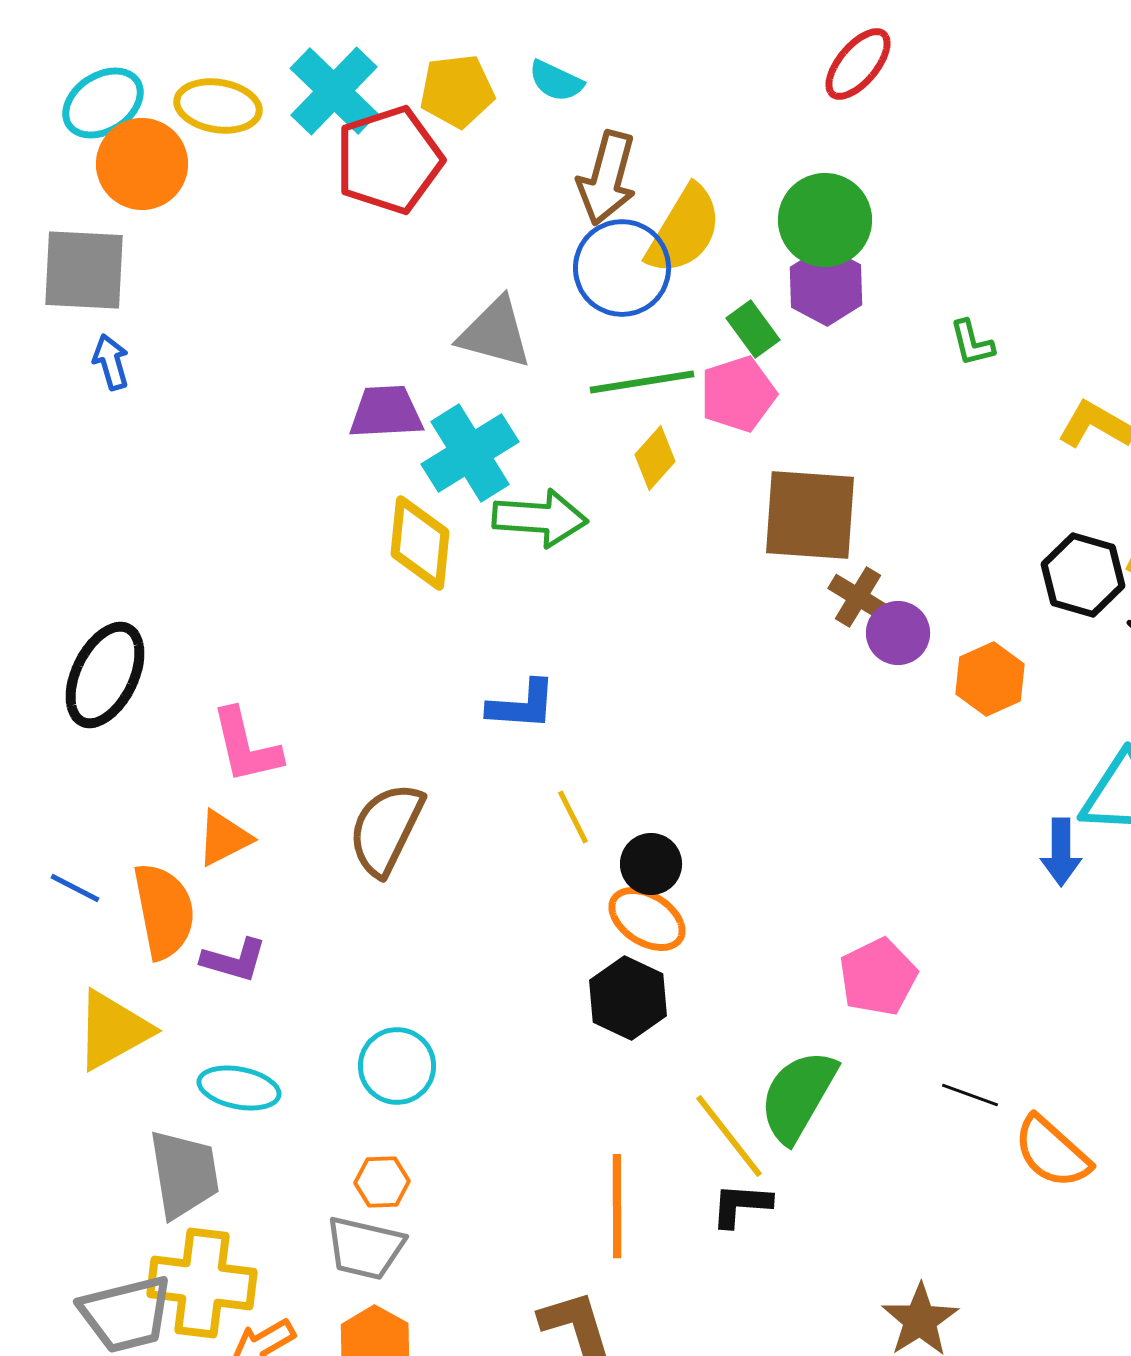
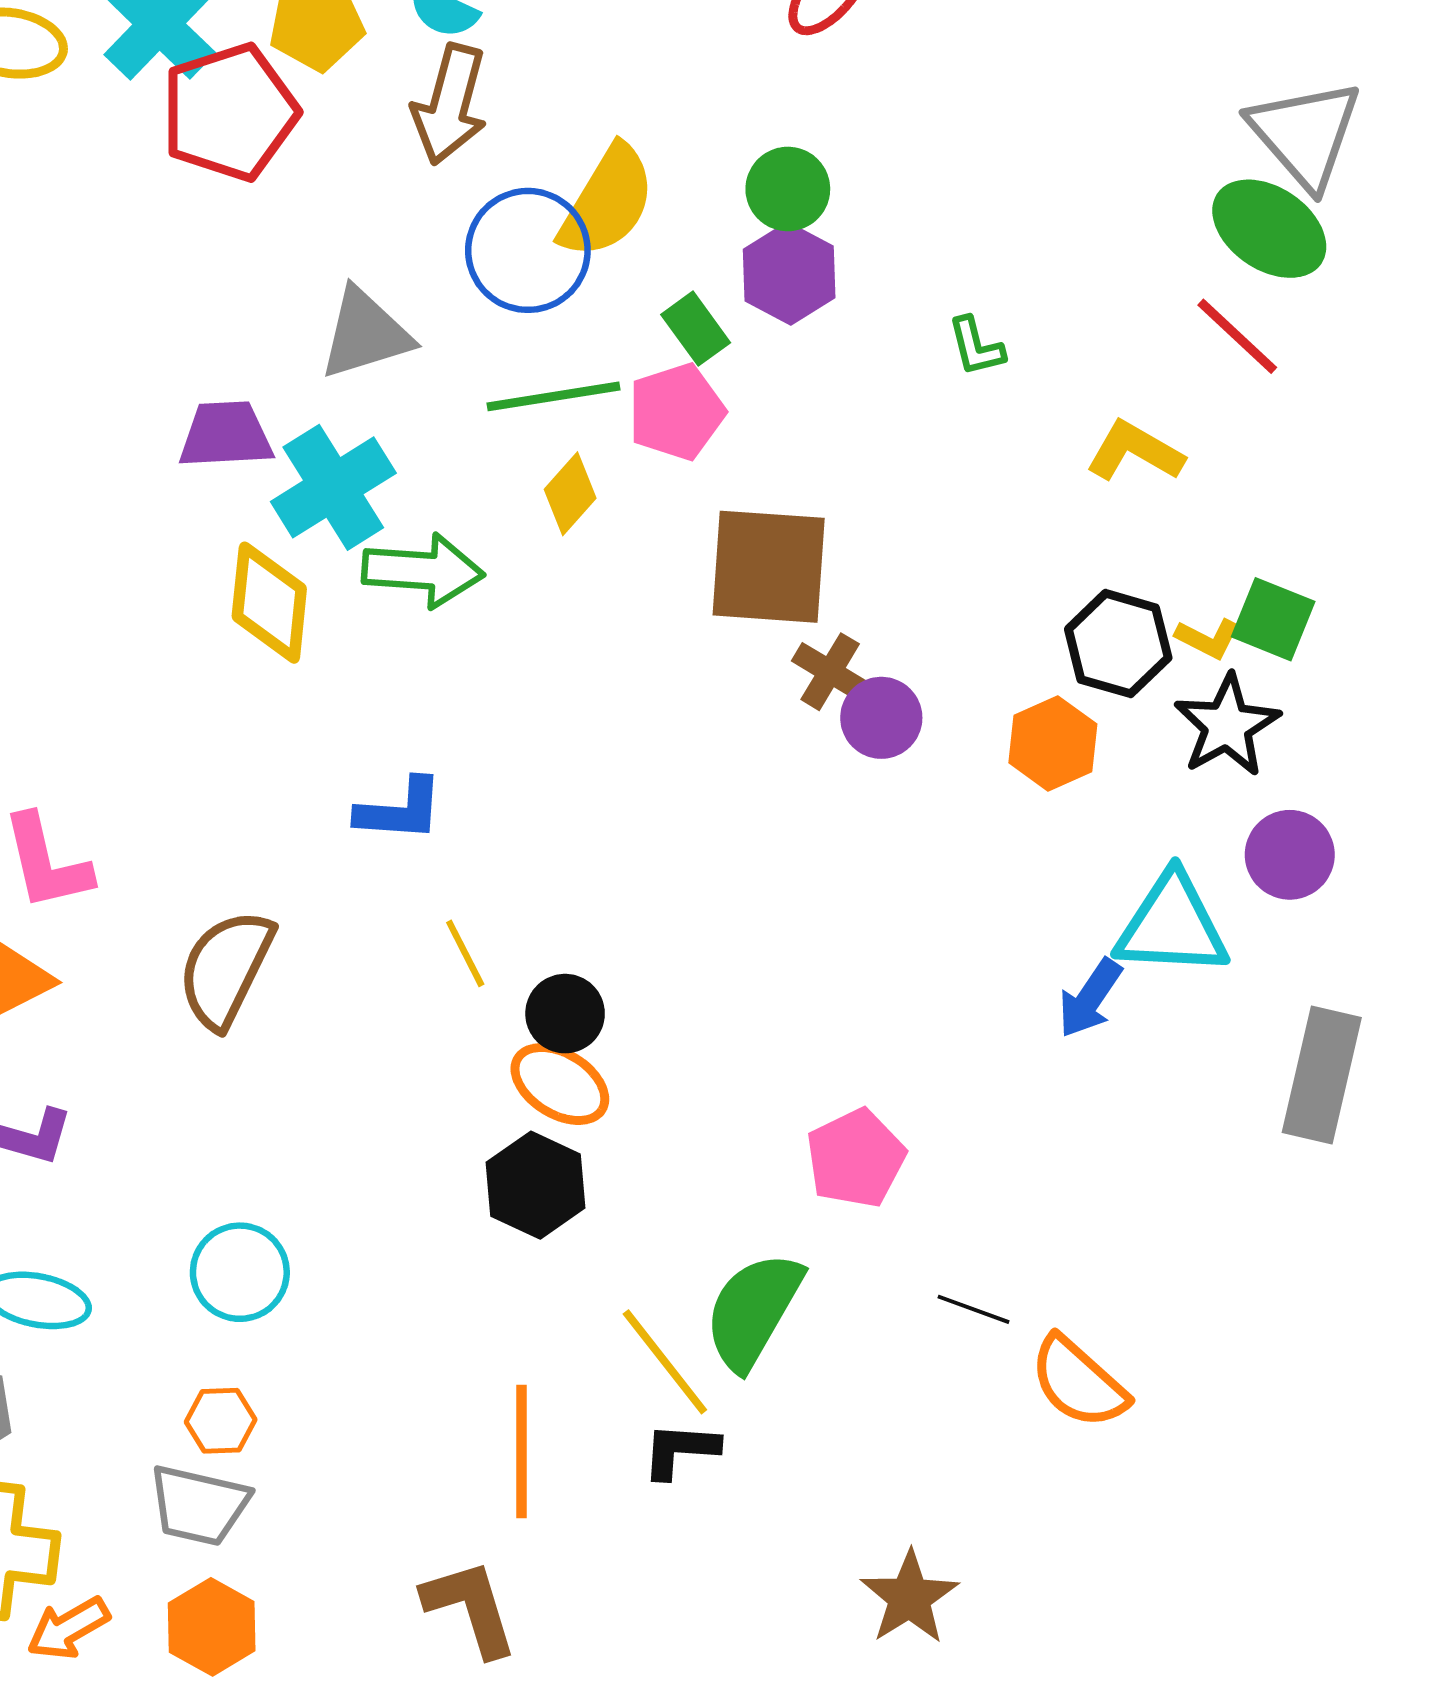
brown arrow: (607, 178) -> (450, 104), moved
green circle: (825, 220) -> (788, 189), size x0.7
gray triangle: (495, 333) -> (365, 334), turned -32
orange hexagon: (990, 679) -> (1053, 743), moved
blue arrow: (1061, 852) -> (1090, 998), turned 34

